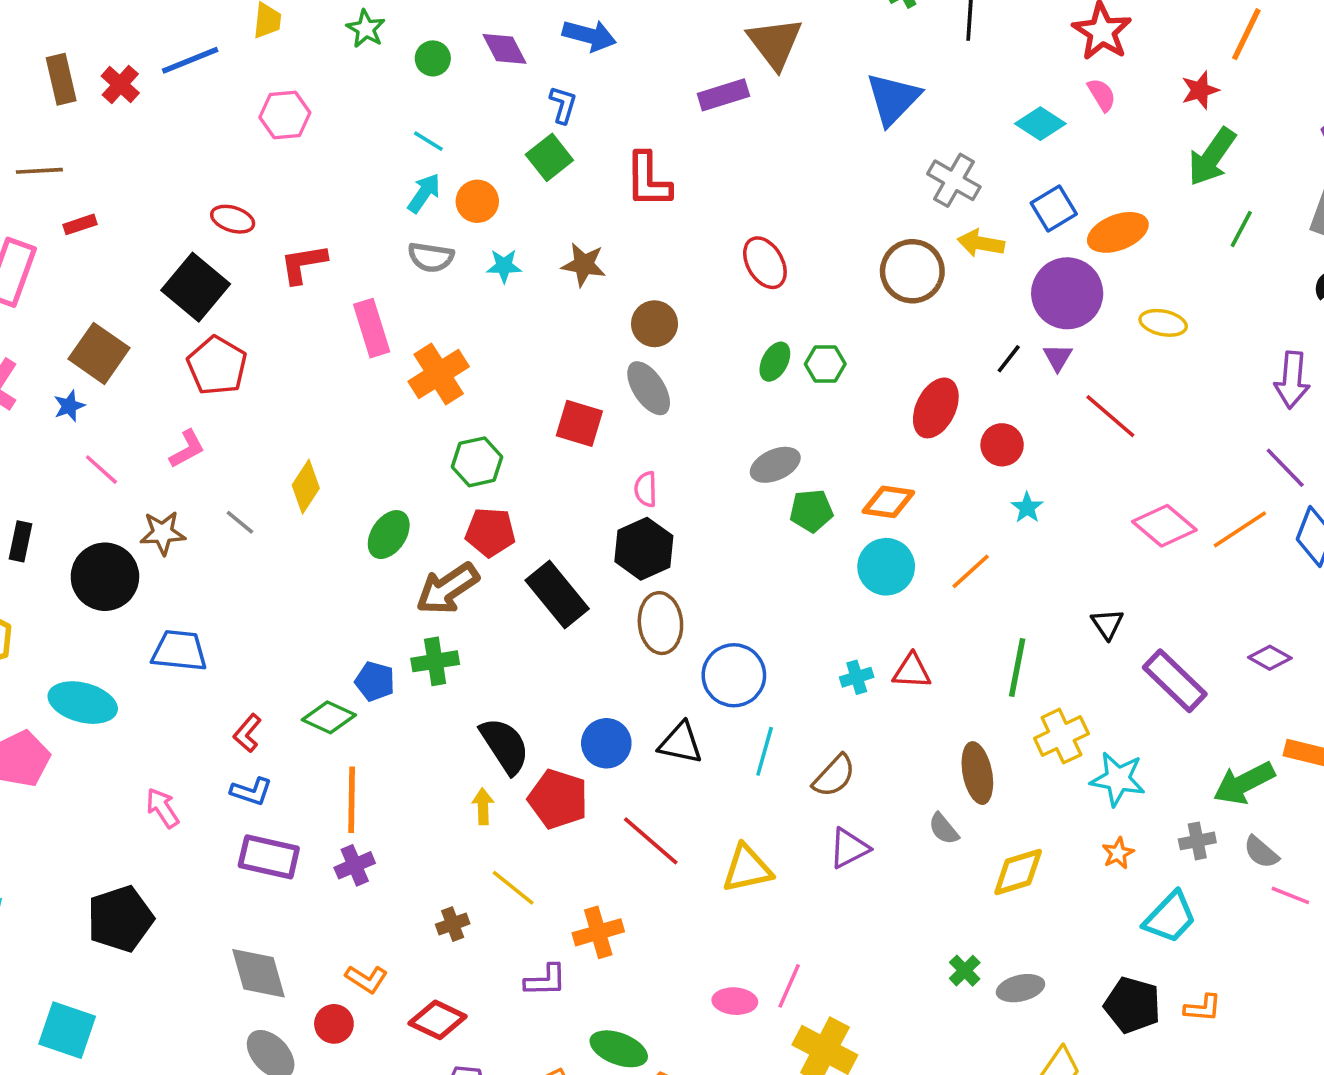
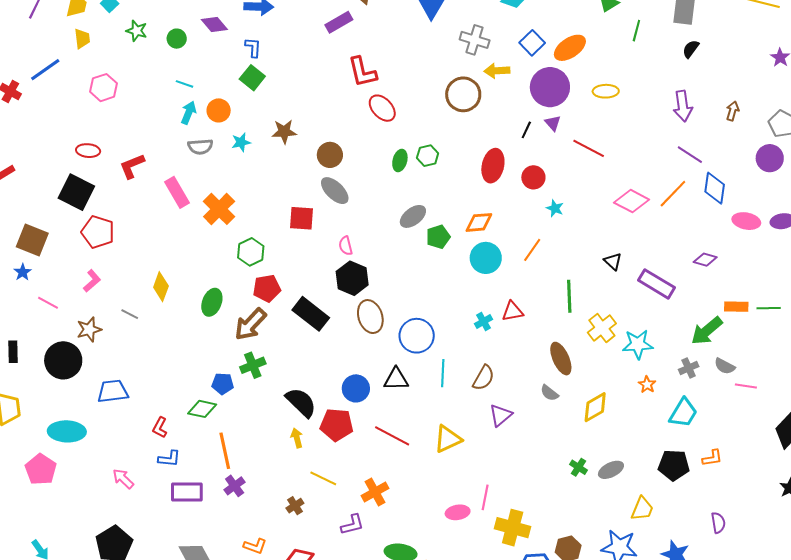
red L-shape: (648, 180) -> (362, 72), moved

